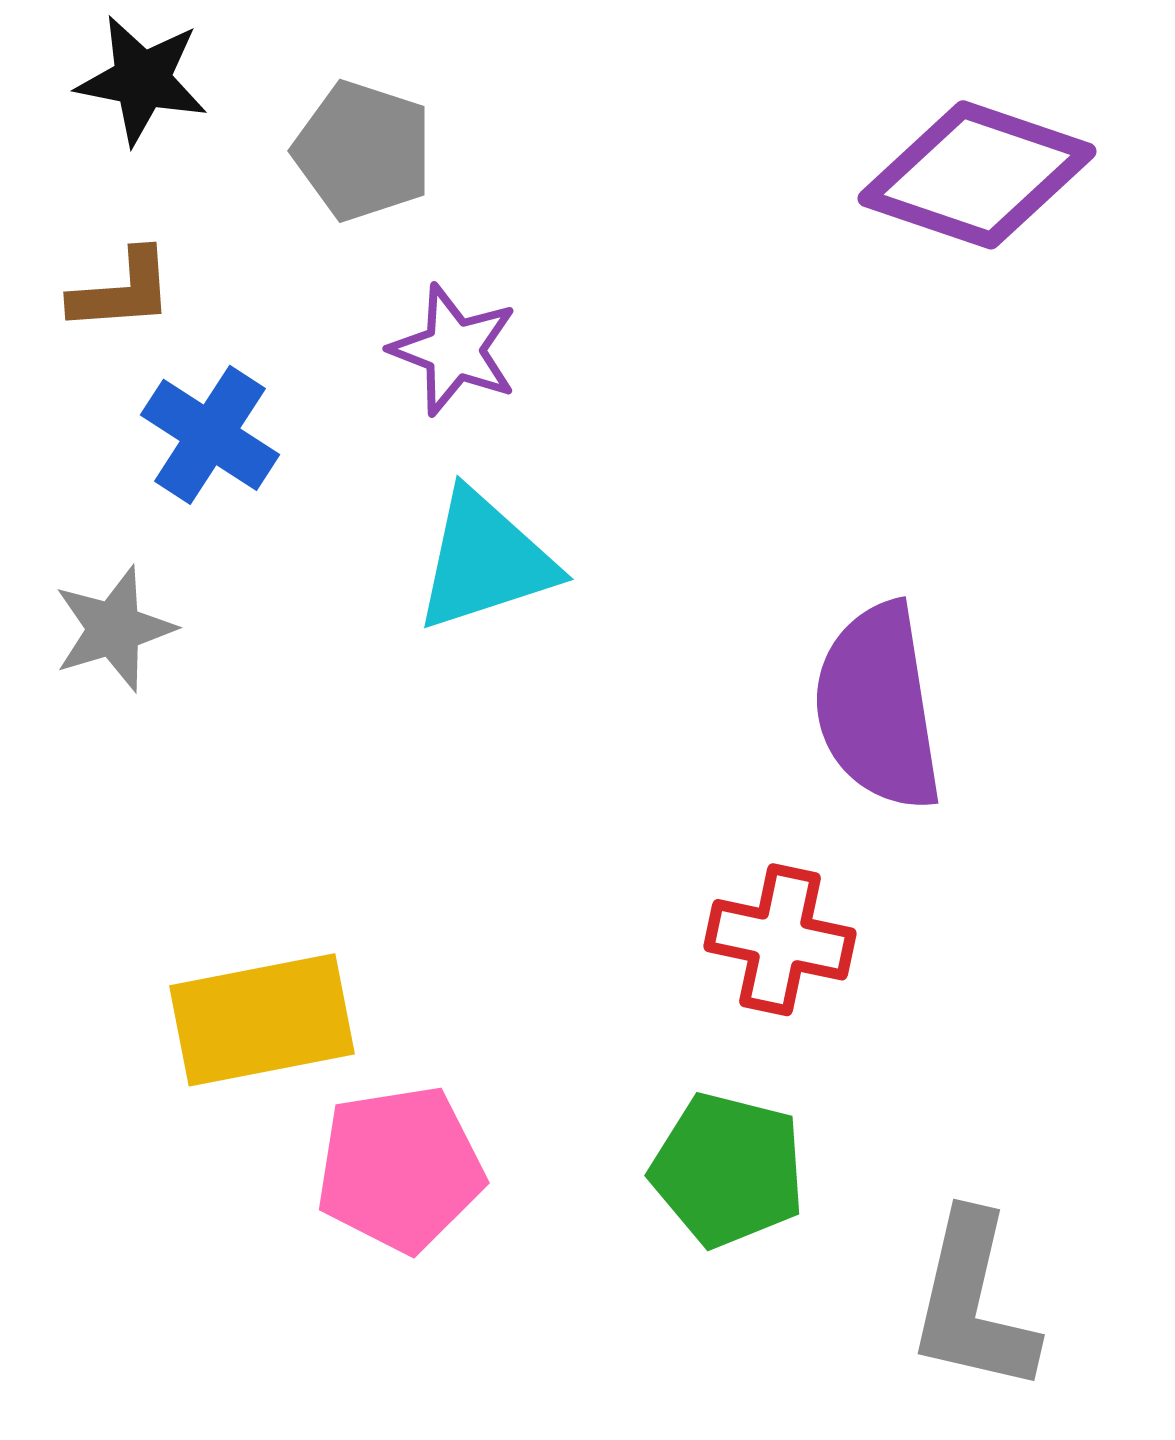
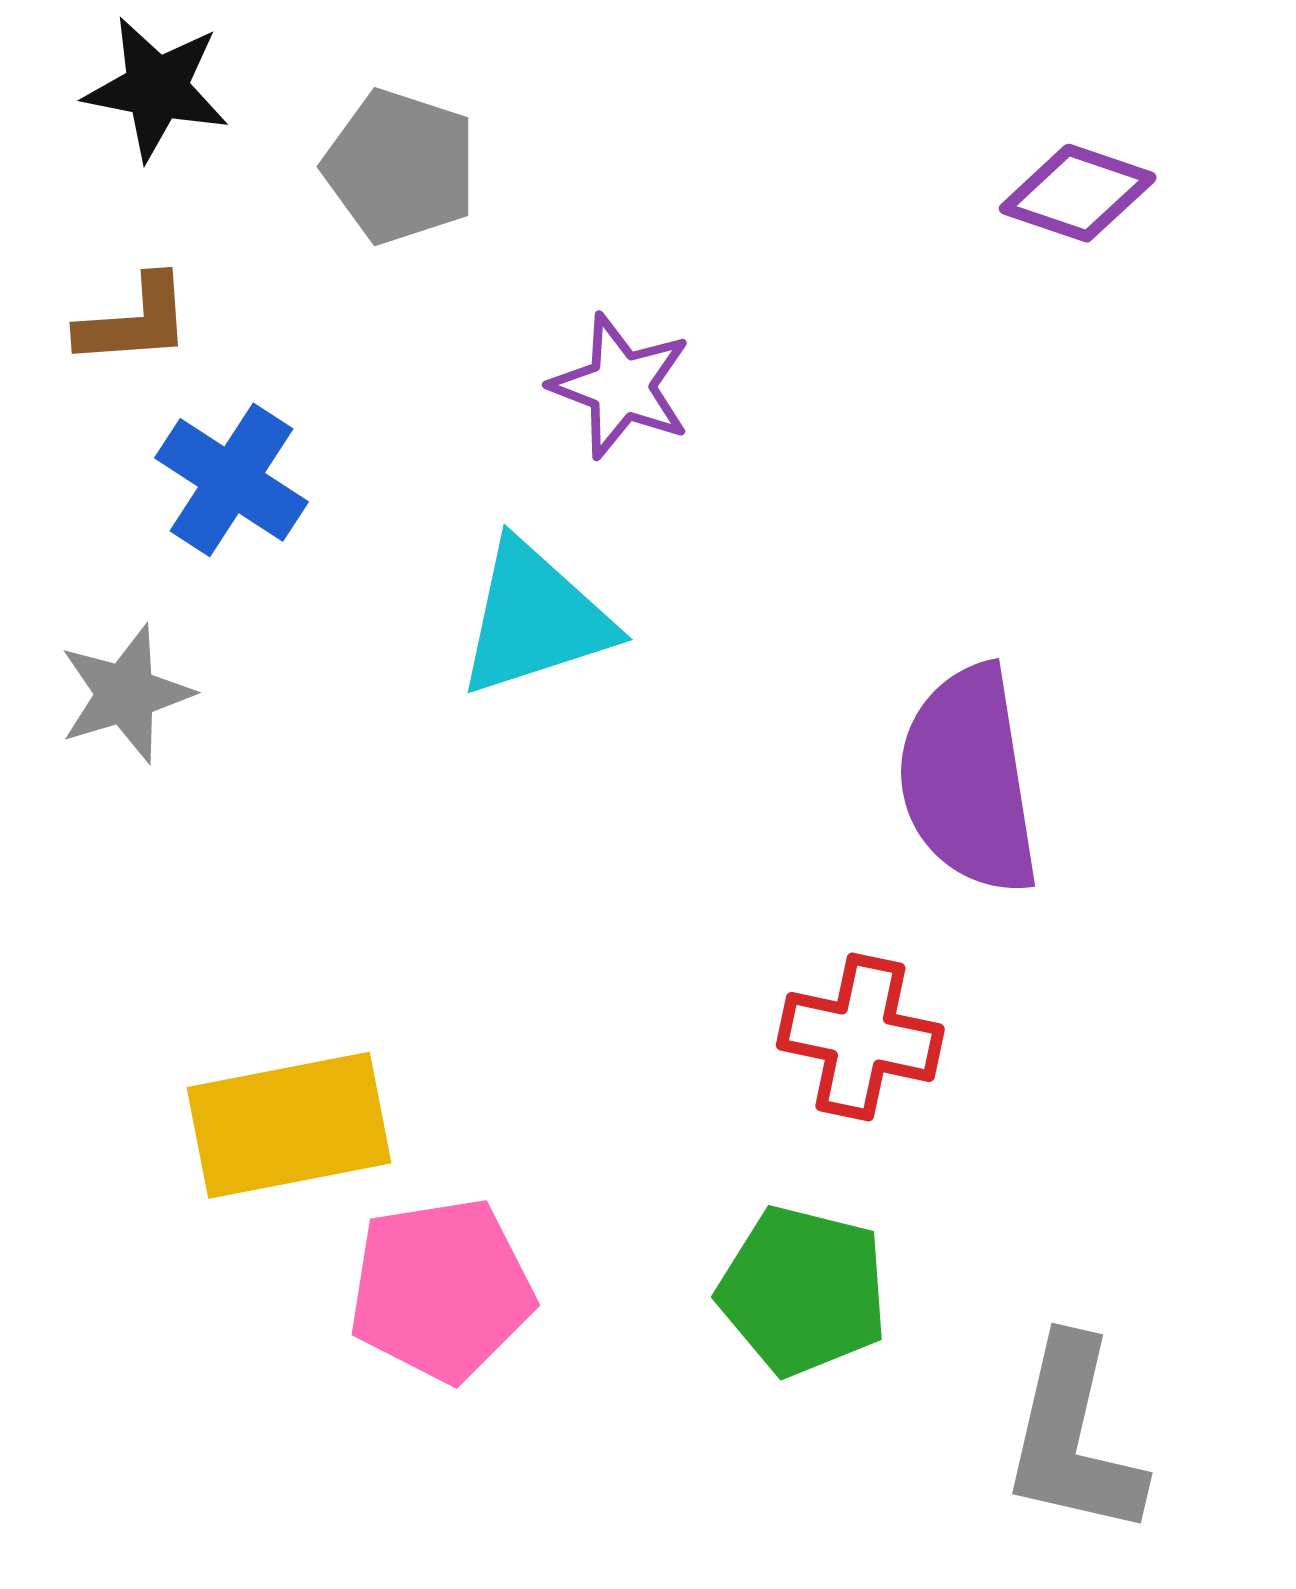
purple diamond: (977, 175) -> (1078, 193), size x0.6
purple star: (454, 350) -> (621, 386), moved

